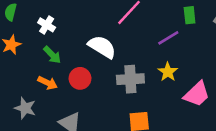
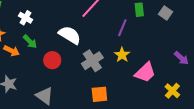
purple line: (168, 38) -> (122, 28), turned -36
gray cross: (130, 79) -> (92, 61), turned -30
orange arrow: (48, 83) -> (12, 51), moved

